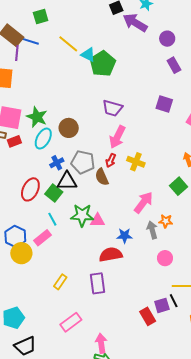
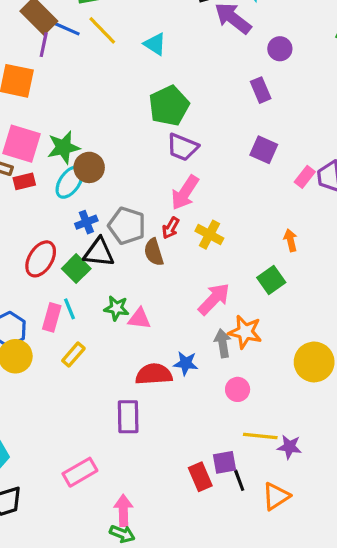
yellow line: (68, 44) -> (102, 30), moved
cyan triangle: (88, 55) -> (155, 44), moved
green pentagon: (103, 64) -> (169, 106), moved
purple rectangle: (174, 65) -> (261, 90), moved
green star: (37, 117) -> (64, 147), turned 30
brown circle: (69, 128) -> (89, 167), moved
green star: (82, 215) -> (116, 308), size x0.7
orange star: (166, 221) -> (245, 332), size x1.5
blue star: (125, 236) -> (186, 363), moved
pink rectangle: (42, 238) -> (52, 317), moved, turned -42
yellow rectangle: (60, 282) -> (73, 354), moved
black line: (174, 301) -> (239, 480), moved

